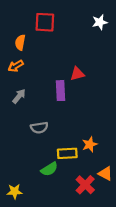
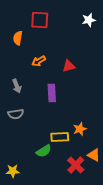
orange arrow: (16, 66) -> (39, 61), moved
purple rectangle: (61, 91) -> (52, 93), moved
gray arrow: (19, 96) -> (17, 86), turned 120
gray semicircle: (39, 128) -> (16, 114), moved

